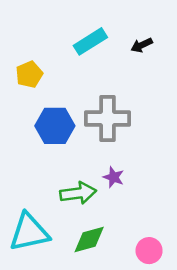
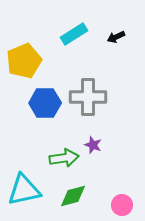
yellow pentagon: (29, 74) -> (24, 61), size x1.6

